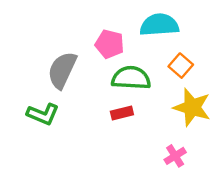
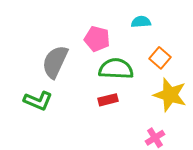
cyan semicircle: (159, 25) -> (141, 22), size x0.6

